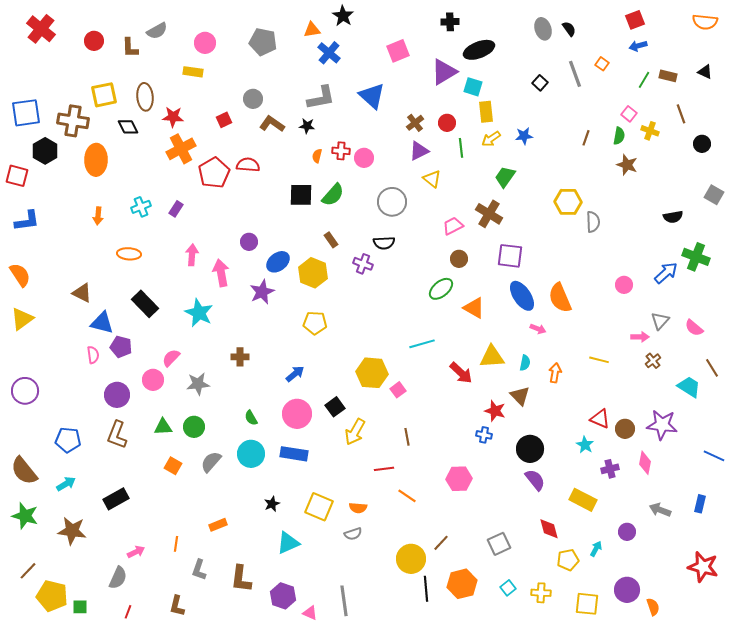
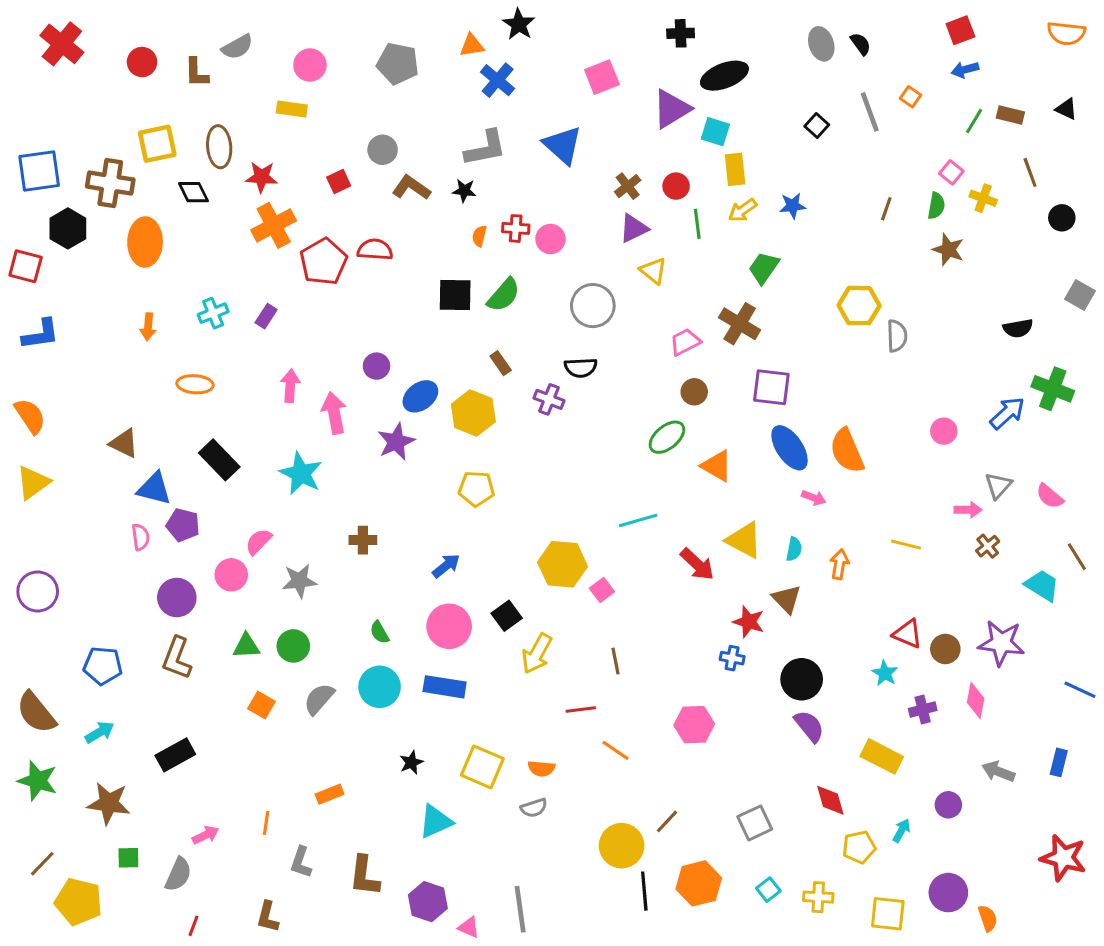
yellow triangle: (492, 357) -> (744, 540), turned 32
green square: (80, 607) -> (128, 858), moved

